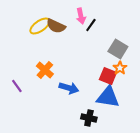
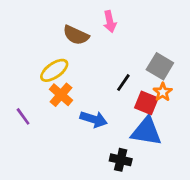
black line: (91, 25) -> (123, 83), moved
yellow ellipse: (40, 26) -> (54, 70), moved

